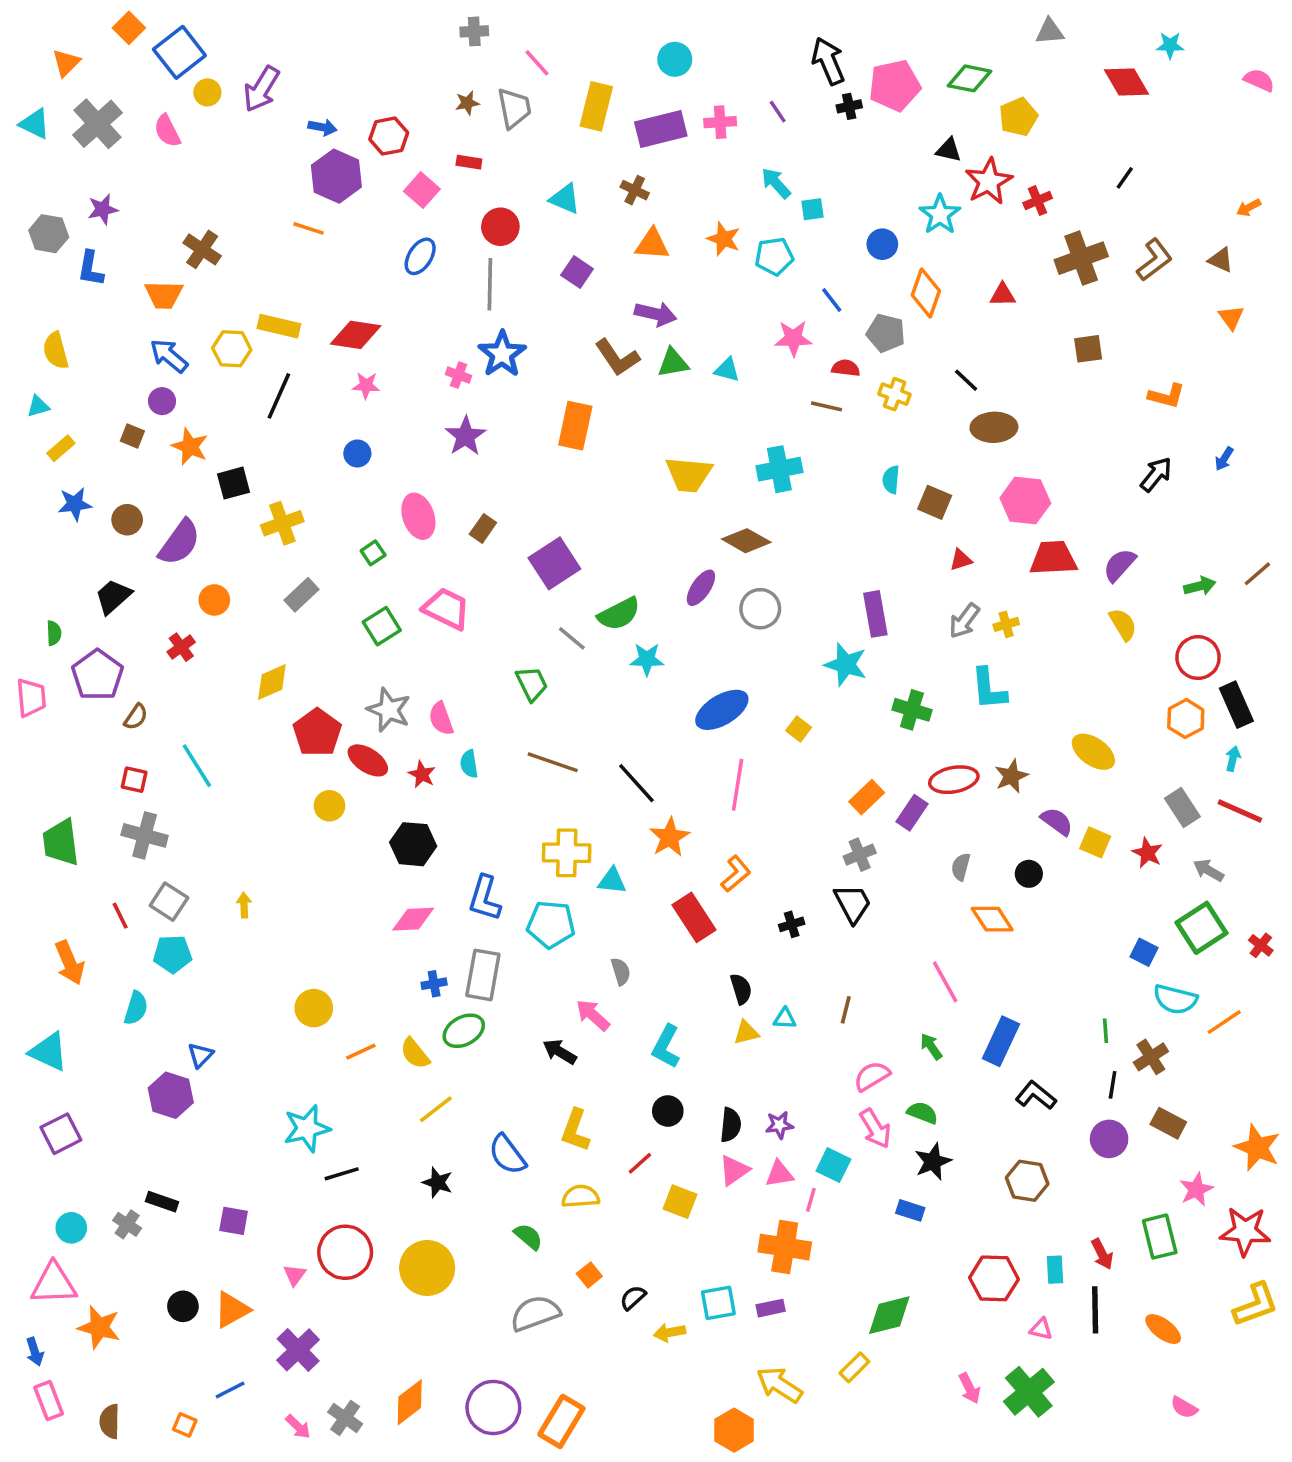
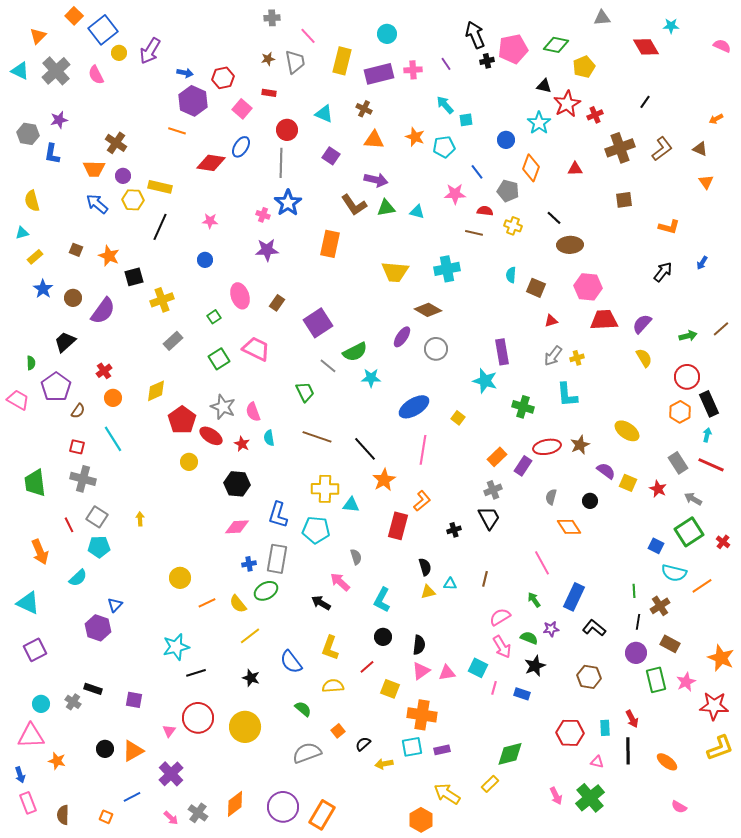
red diamond: (356, 335) -> (211, 163), moved
purple circle: (162, 401) -> (123, 176), moved
purple star: (465, 436) -> (267, 250), turned 30
blue star: (75, 504) -> (43, 289), turned -30
orange circle: (214, 600) -> (113, 398), moved
pink trapezoid: (31, 698) -> (18, 400), turned -55
red rectangle: (694, 917) -> (398, 526), turned 48
cyan semicircle: (136, 1008) -> (78, 578), turned 30
purple star: (779, 1125) -> (551, 629), moved
pink line: (811, 1200) -> (494, 688), moved
green rectangle: (1160, 1237) -> (656, 680), moved
orange cross: (785, 1247) -> (422, 715), moved
orange star: (99, 1327) -> (57, 761), size x0.7

